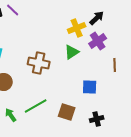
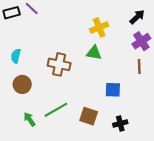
black arrow: (97, 18) -> (137, 17), moved
purple cross: (98, 41) -> (141, 41), moved
green triangle: (72, 52) -> (94, 53), turned 42

